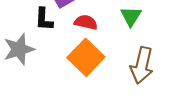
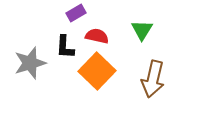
black L-shape: (44, 19) -> (65, 47), moved

